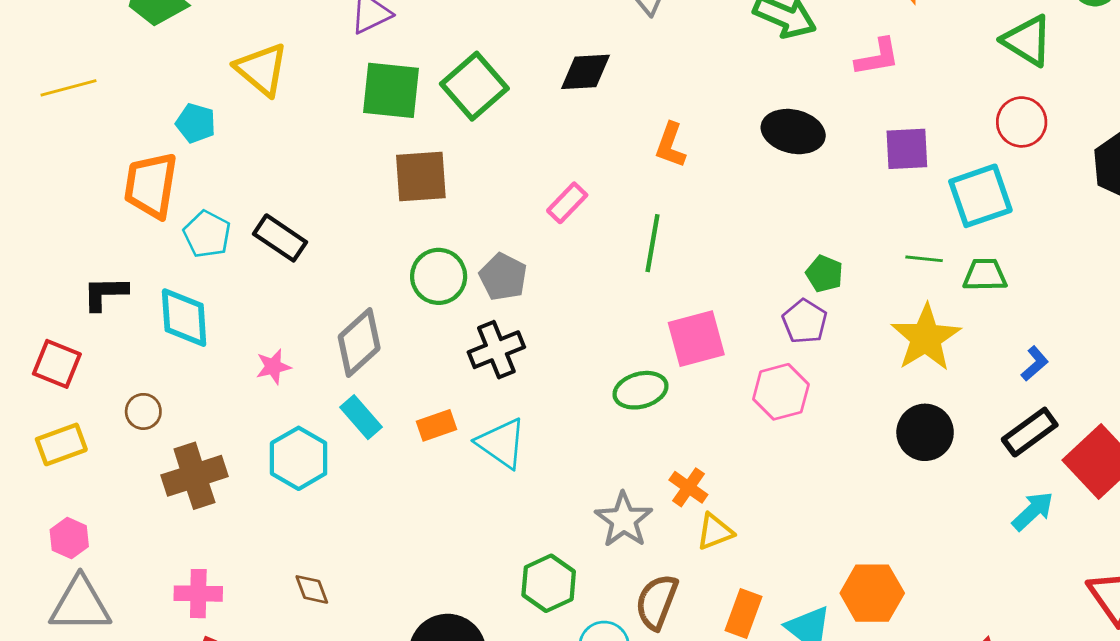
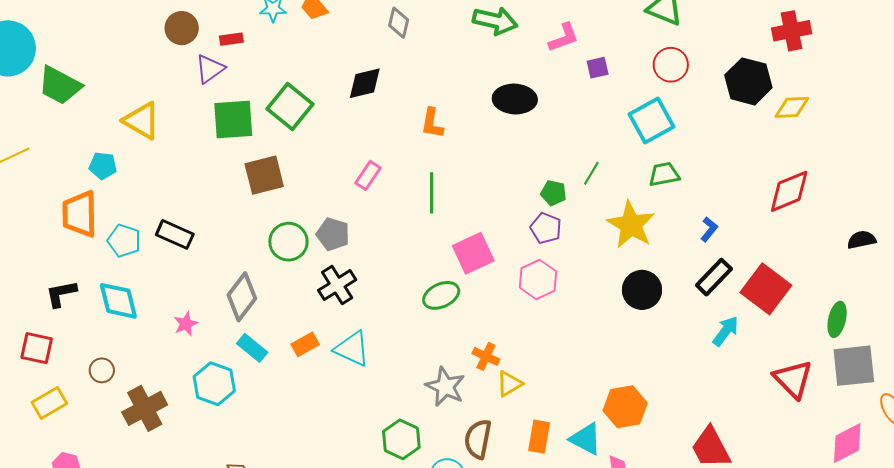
purple square: (907, 149) -> (598, 68), moved, size x0.7
green line: (924, 259) -> (591, 173), moved, turned -55

